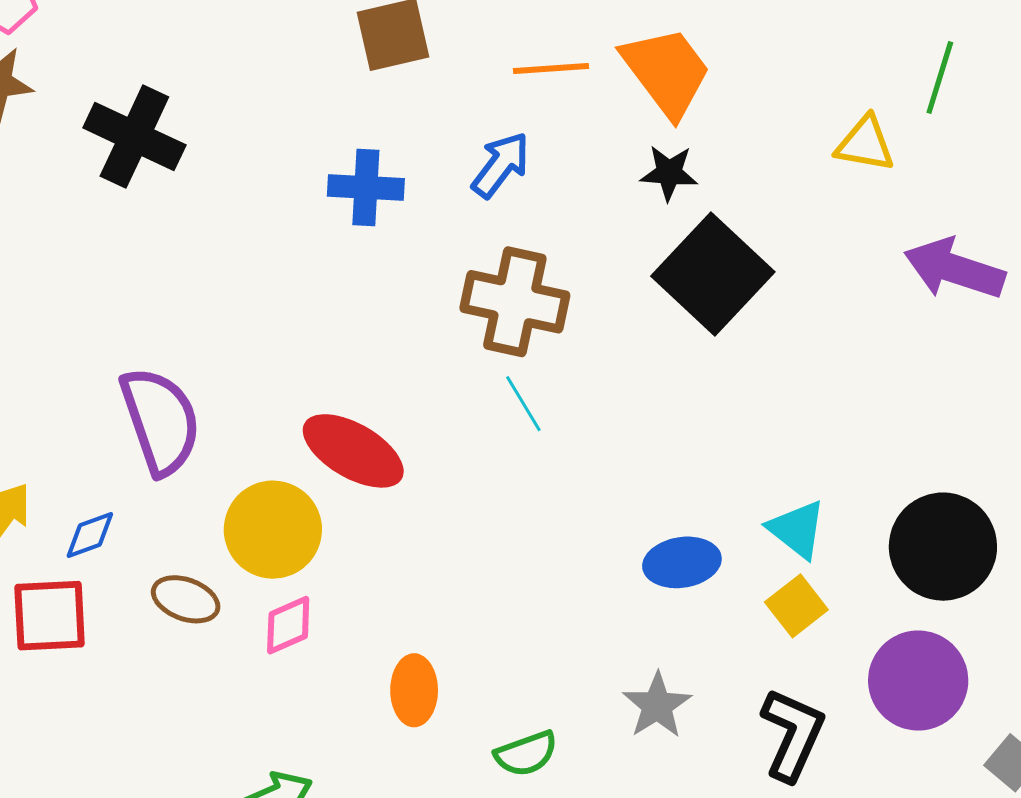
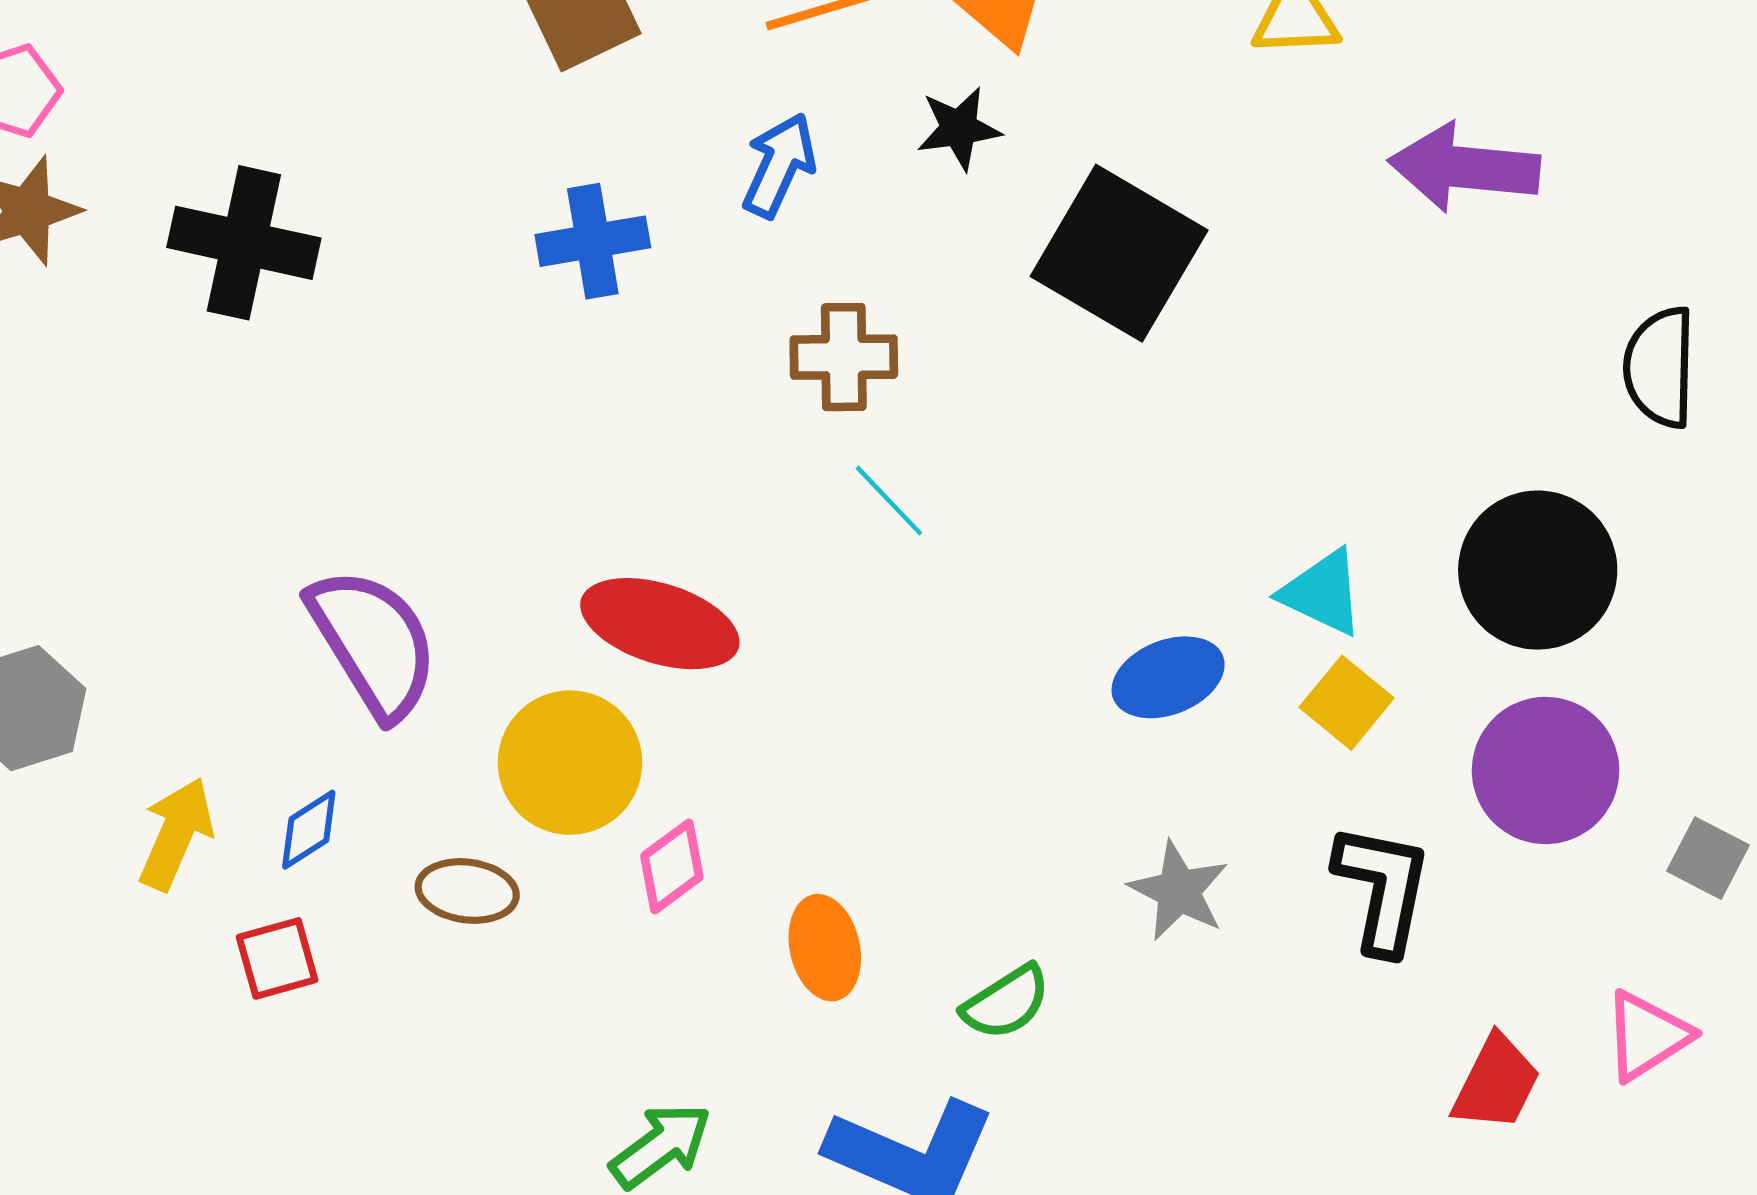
black star: (669, 173) -> (959, 128), moved
brown cross: (515, 302) -> (844, 357), size x0.7
red square: (50, 616) -> (277, 958), size x0.7
pink diamond: (288, 625) -> (672, 866), moved

